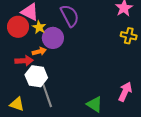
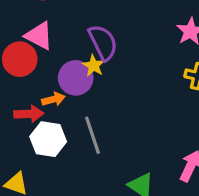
yellow star: (39, 27) -> (93, 66), moved
gray line: (47, 96) -> (92, 135), moved

